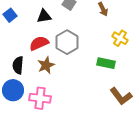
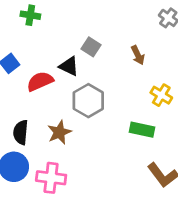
black triangle: (44, 16) -> (69, 66), moved, turned 35
red semicircle: (39, 43) -> (40, 81), moved

